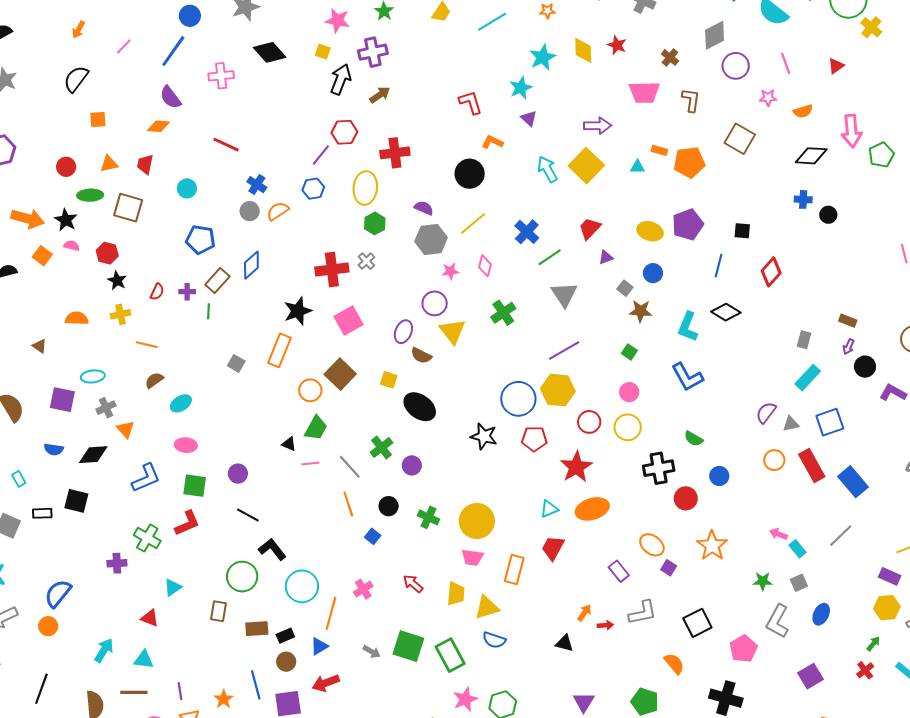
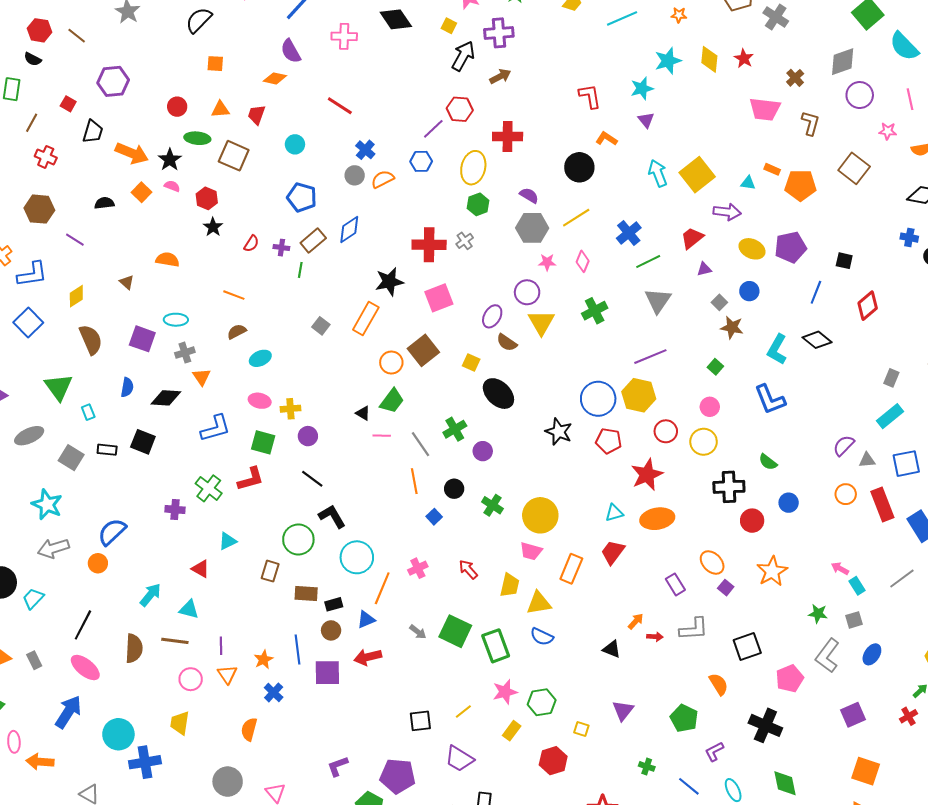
purple arrow: (598, 126) -> (727, 212), moved
yellow cross: (121, 314) -> (290, 409), moved
blue semicircle: (54, 449) -> (127, 387), turned -96

